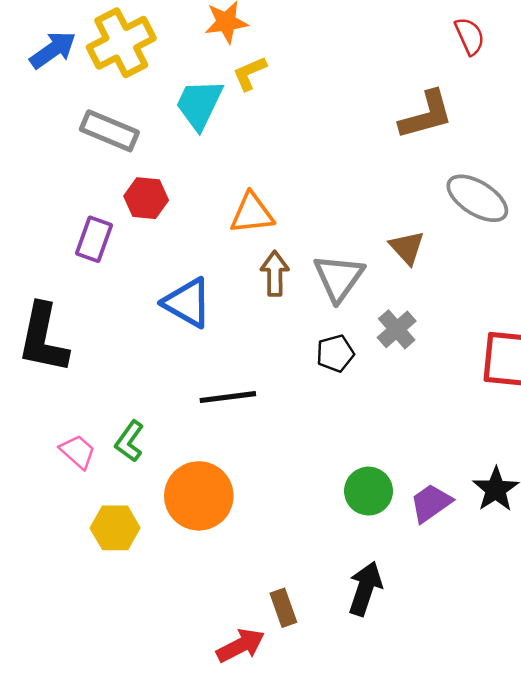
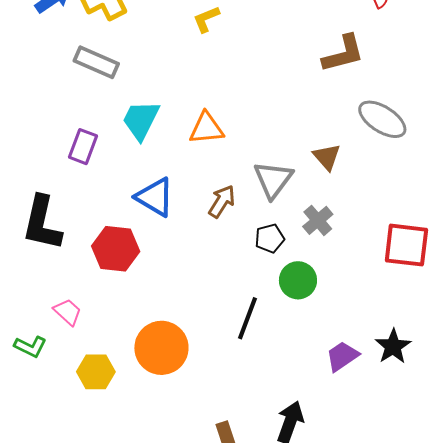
cyan trapezoid: (199, 104) -> (141, 120), moved
red hexagon: (146, 198) -> (116, 249), moved, size x1.4
brown arrow: (275, 273) -> (222, 201), moved, turned 32
black line: (228, 397) -> (248, 318), moved, turned -63
green L-shape: (129, 441) -> (30, 347), moved, turned -100
green circle: (369, 491) -> (298, 280), moved

